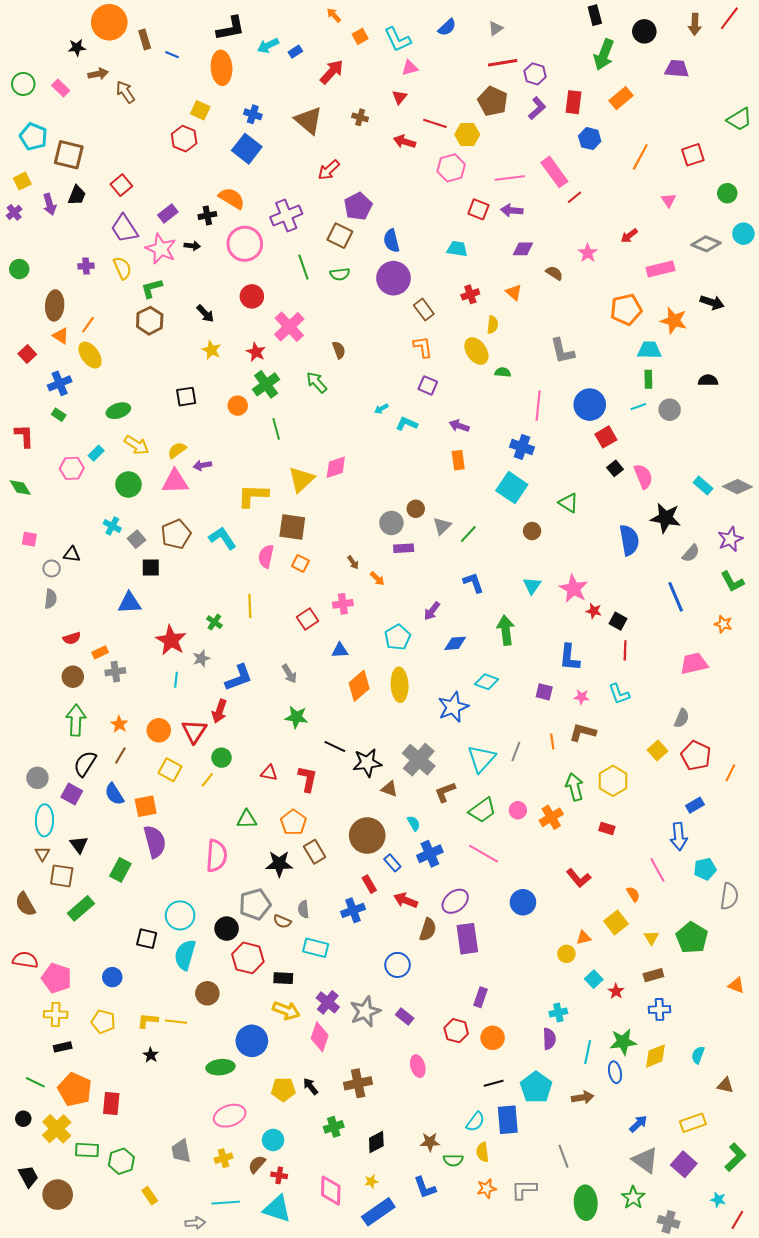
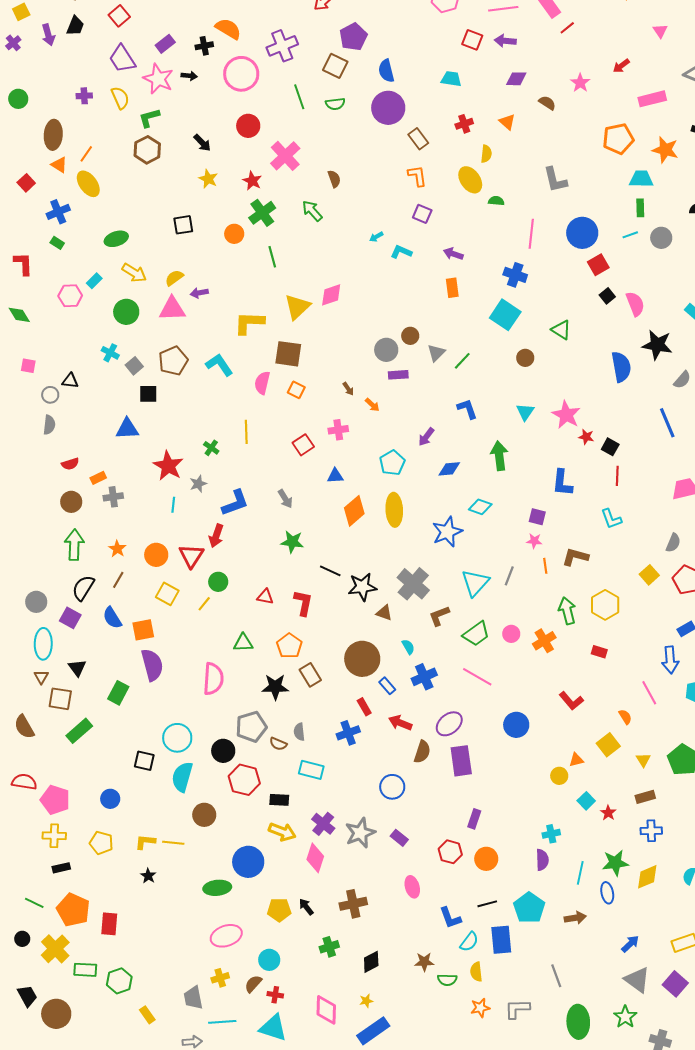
pink star: (582, 697) -> (534, 541), moved
gray trapezoid: (181, 1151) -> (193, 998), moved
blue L-shape: (425, 1188) -> (450, 918), moved

